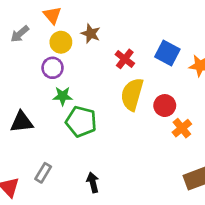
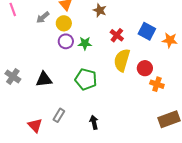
brown star: (91, 34) -> (100, 10), moved
yellow circle: (61, 42) -> (64, 23), moved
green star: (63, 96) -> (85, 43), moved
orange cross: (182, 128) -> (157, 84), turned -32

